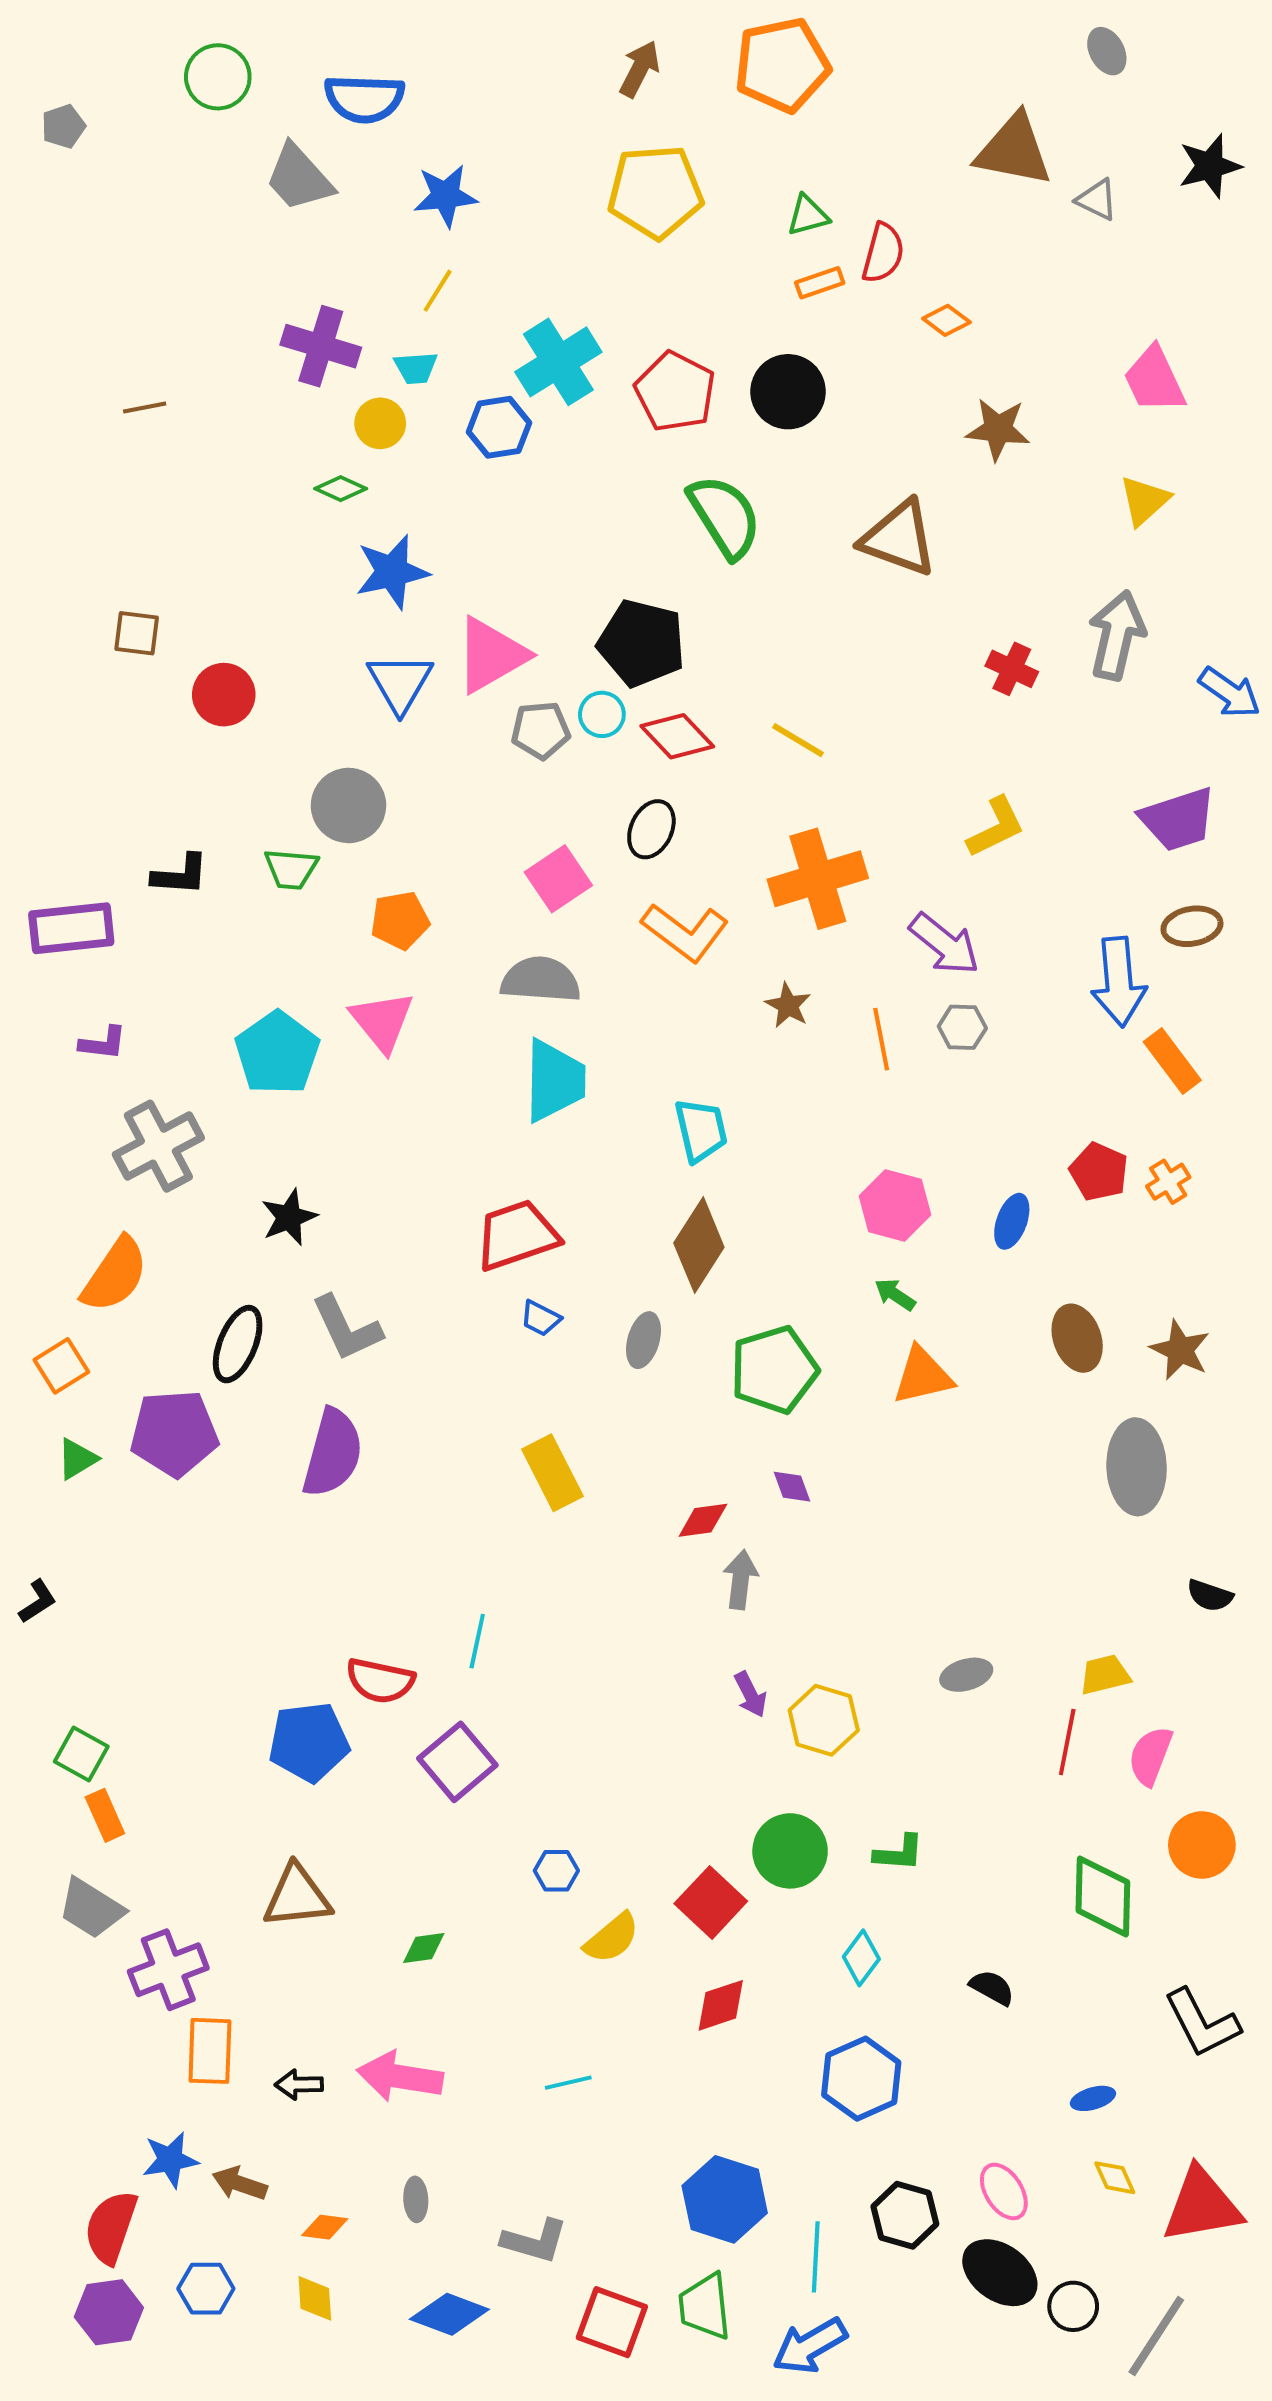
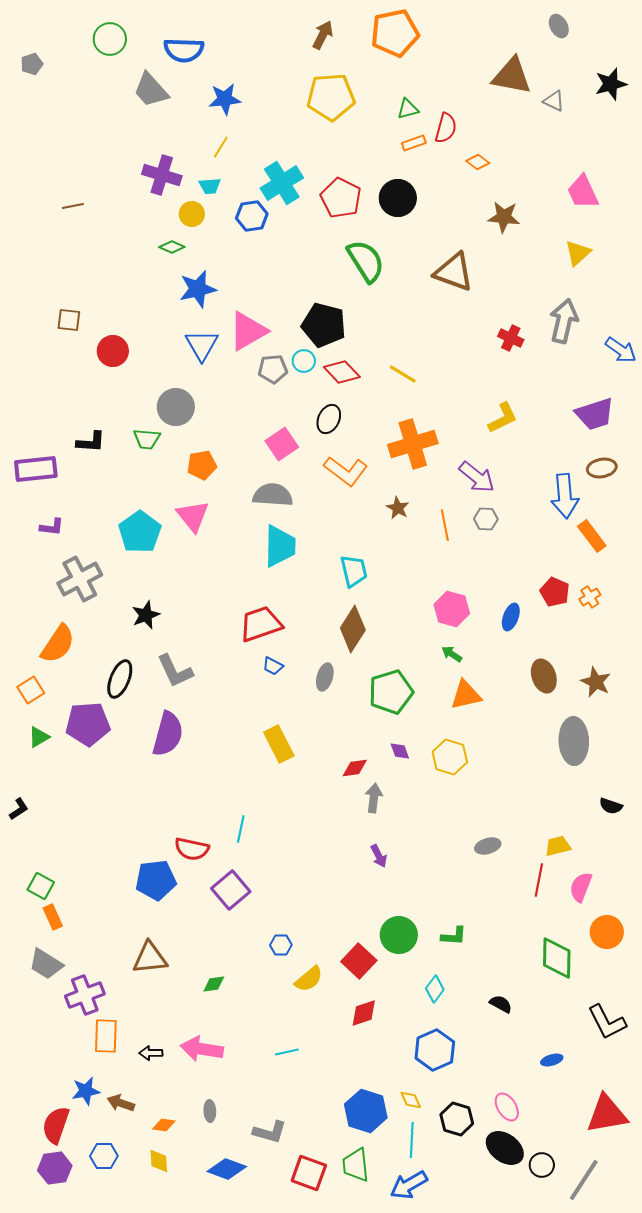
yellow hexagon: (824, 1720) -> (450, 757), moved
yellow diamond: (1115, 2178) -> (411, 1100), moved

